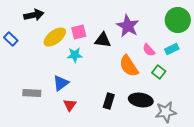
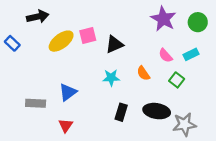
green circle: (178, 20) -> (198, 22), size x0.7
purple star: (128, 26) -> (163, 19), moved
black triangle: (103, 40) -> (114, 44), turned -30
cyan star: (75, 55) -> (111, 78), moved
orange semicircle: (129, 66) -> (143, 73), size x0.6
red triangle: (70, 105) -> (66, 125), moved

